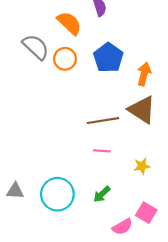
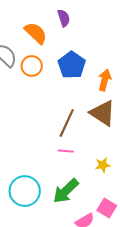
brown line: (103, 121) -> (67, 123), turned -56
green arrow: (102, 194) -> (66, 191), size x1.6

